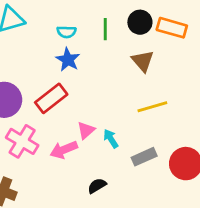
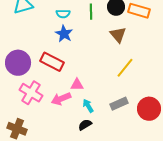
red rectangle: (51, 98) -> (52, 62), turned 65
yellow line: (152, 107) -> (125, 68), turned -35
pink triangle: (86, 130) -> (77, 85), turned 40
cyan arrow: (111, 139) -> (88, 106), moved

